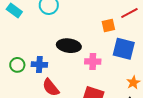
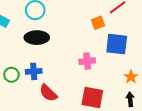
black ellipse: (69, 46) -> (37, 38), moved

